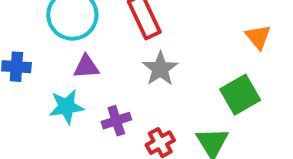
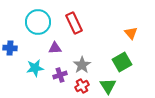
purple triangle: (86, 67) -> (55, 48), moved
gray star: (160, 69) -> (82, 65), moved

